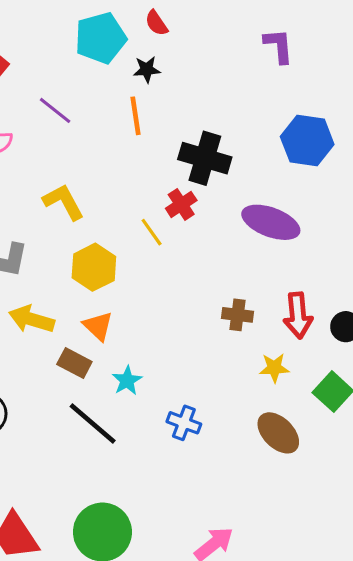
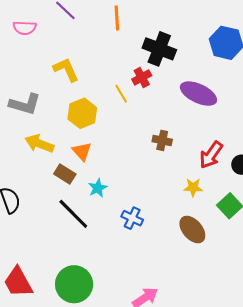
brown cross: (238, 315) -> (162, 140), moved
red arrow: (298, 315) -> (211, 155), turned 36

